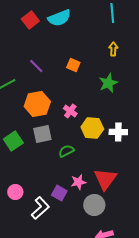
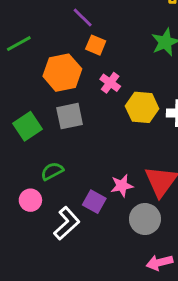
orange square: (73, 65) -> (96, 45), moved
purple line: (36, 66) -> (83, 17), moved
green semicircle: (66, 151) -> (52, 171), moved

